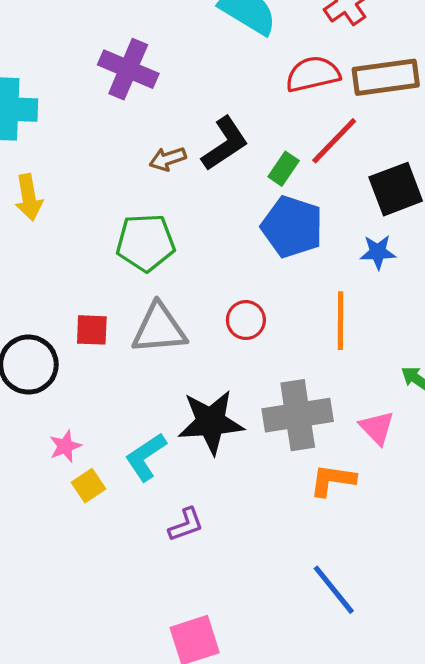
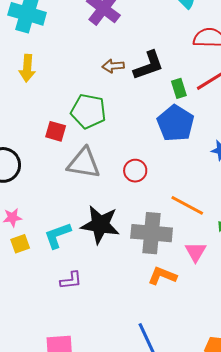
green rectangle: (284, 169) -> (179, 88), turned -66
orange line: (340, 321) -> (187, 205), moved, turned -76
red square: (92, 330) -> (56, 131), moved

